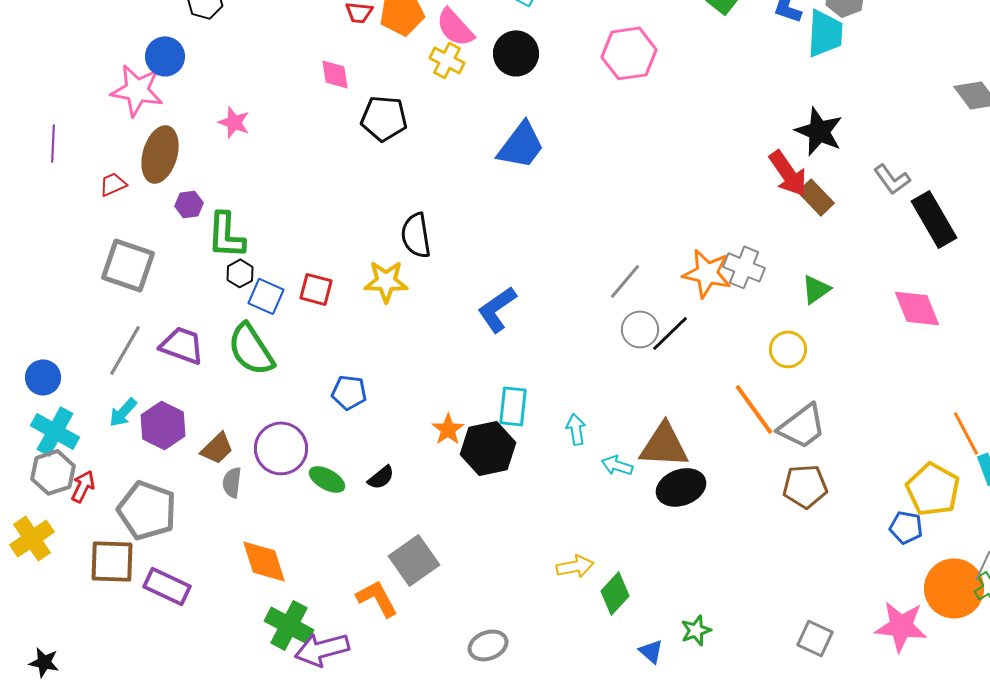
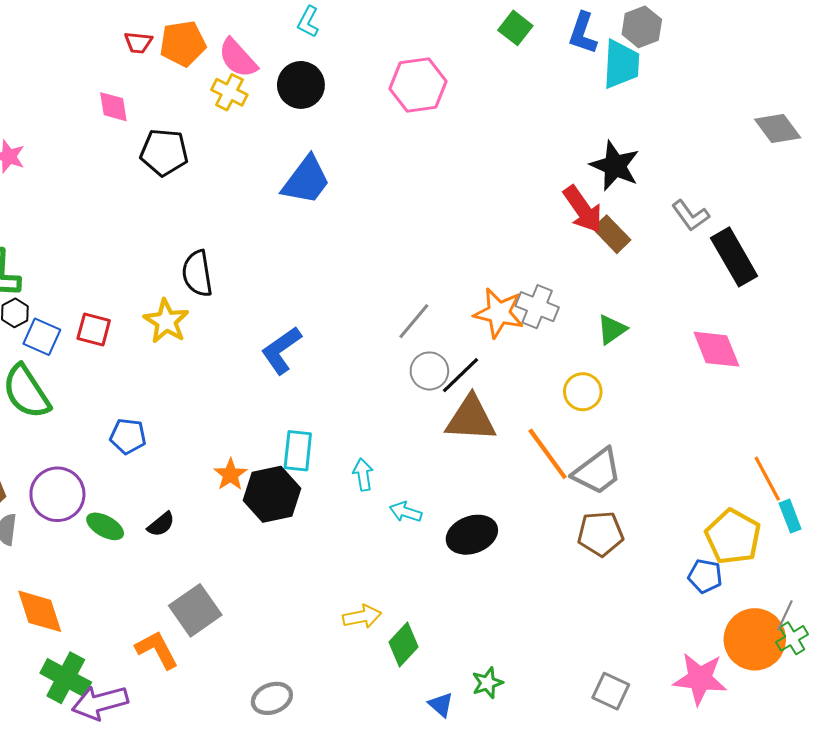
yellow star: (386, 281) -> (166, 321), turned 30
brown triangle: (664, 445) -> (471, 419), moved

